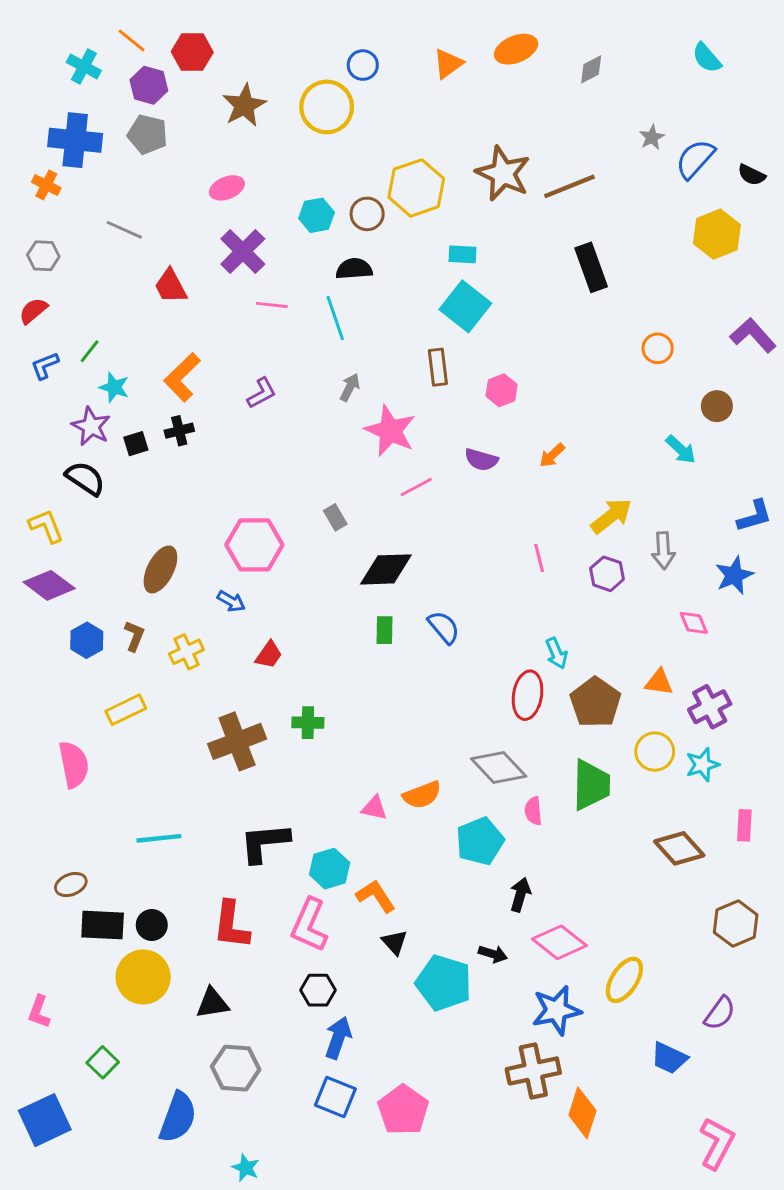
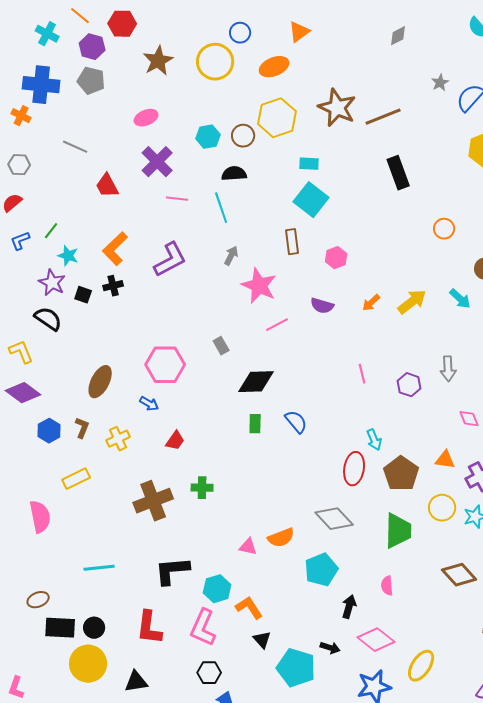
orange ellipse: (516, 49) -> (274, 67), moved
purple L-shape: (262, 393) -> (170, 260), size x1.6
black square: (136, 444) -> (83, 295), turned 36
yellow arrow: (611, 516) -> (412, 302), moved
pink semicircle: (533, 811) -> (387, 586), moved

